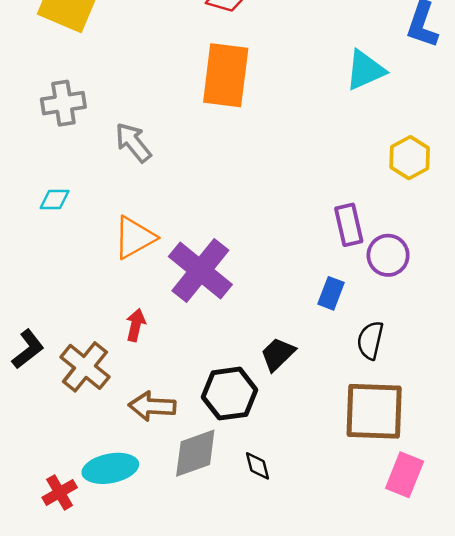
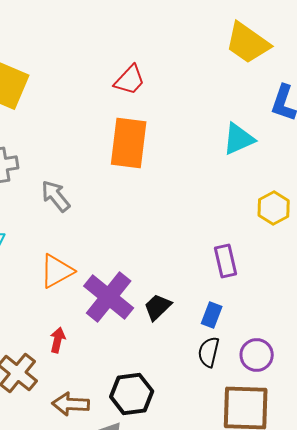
purple circle: (388, 255) -> (257, 355), moved
black semicircle: (370, 340) -> (209, 352), moved
black trapezoid: (278, 354) -> (158, 307), moved

